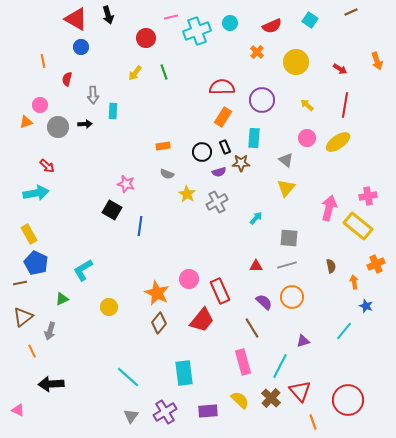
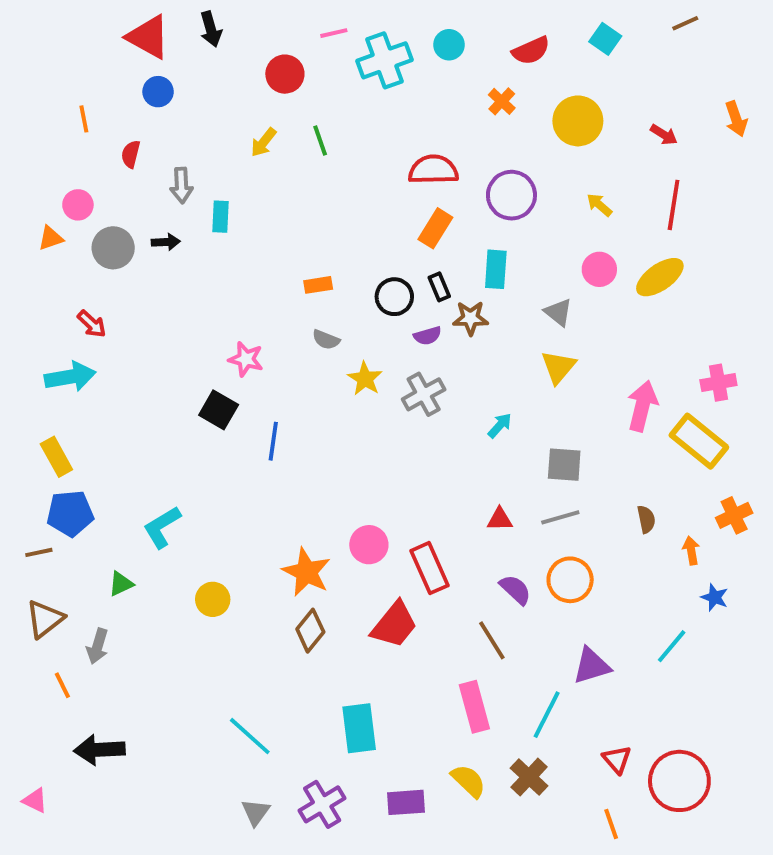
blue pentagon: (36, 263) -> (70, 513), turned -30
purple triangle: (303, 341) -> (592, 666), size x1.5
red triangle: (300, 391) -> (617, 759), moved, size x0.7

